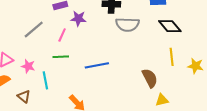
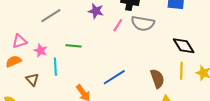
black diamond: (170, 26) -> (184, 46), moved
pink line: (62, 35) -> (118, 25), moved
yellow line: (172, 57) -> (181, 71), moved
blue line: (97, 65) -> (114, 77), moved, turned -30

